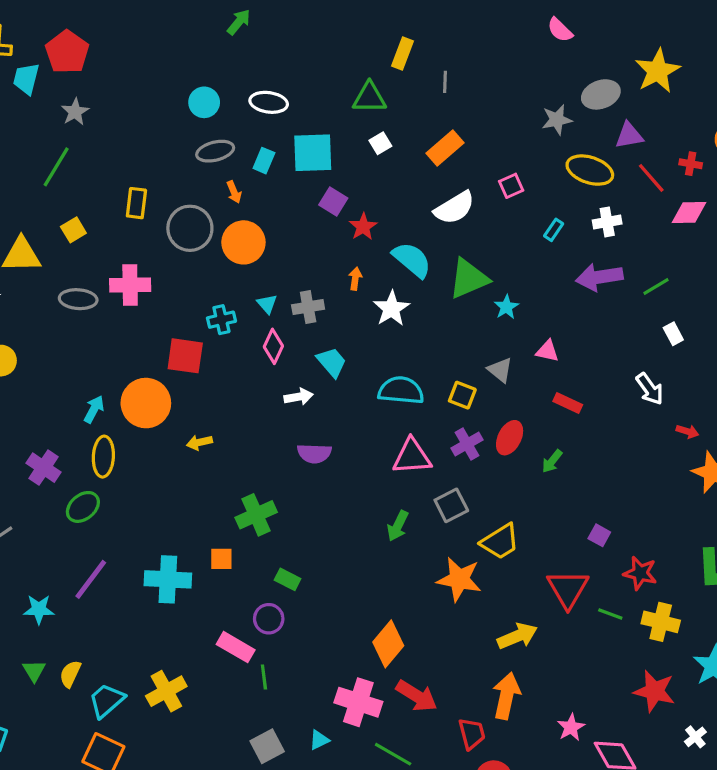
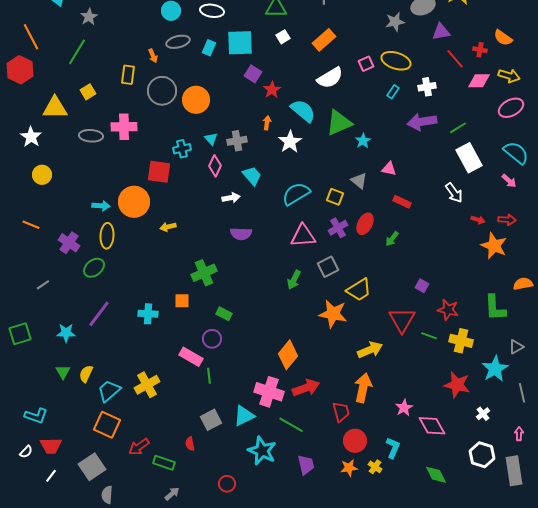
yellow ellipse: (590, 170) -> (396, 61), moved
orange arrow: (234, 192) -> (153, 56), moved
white rectangle: (673, 334) -> (469, 158), size x2.0
cyan semicircle: (401, 390) -> (296, 194), turned -36
cyan arrow: (94, 409) -> (101, 206), turned 66
cyan cross: (168, 579) -> (148, 314), size x0.7
red arrow: (417, 696) -> (306, 388), turned -52
cyan triangle: (319, 740) -> (244, 416), size x1.6

